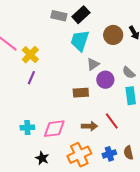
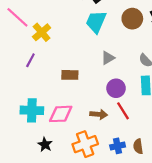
gray triangle: (93, 64) -> (108, 58), moved
purple line: (31, 78) -> (30, 60), moved
purple circle: (105, 80) -> (116, 88), moved
brown rectangle: (81, 93) -> (70, 75), moved
cyan cross: (27, 128) -> (32, 110), size x1.5

